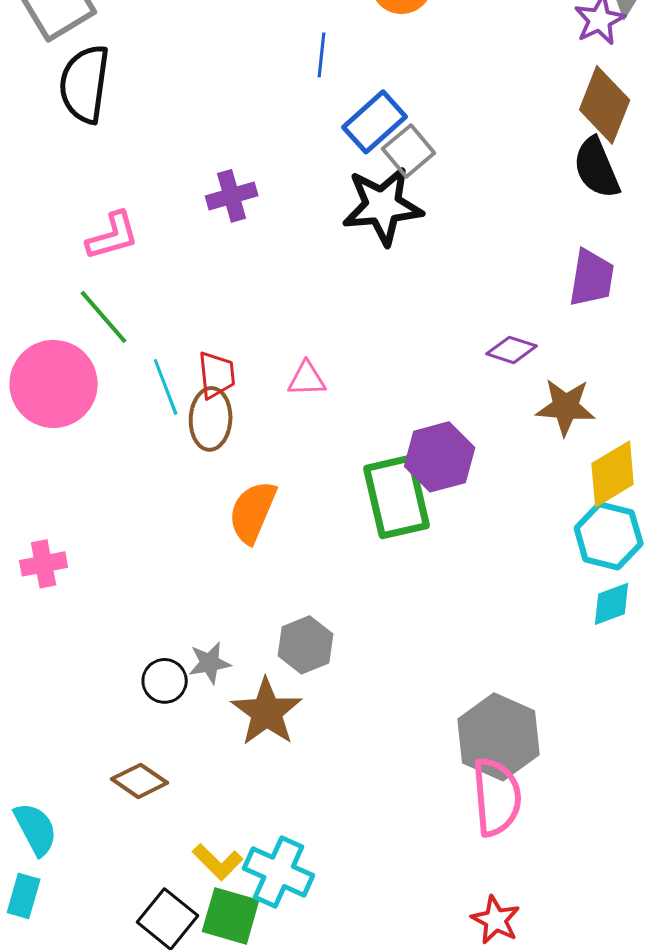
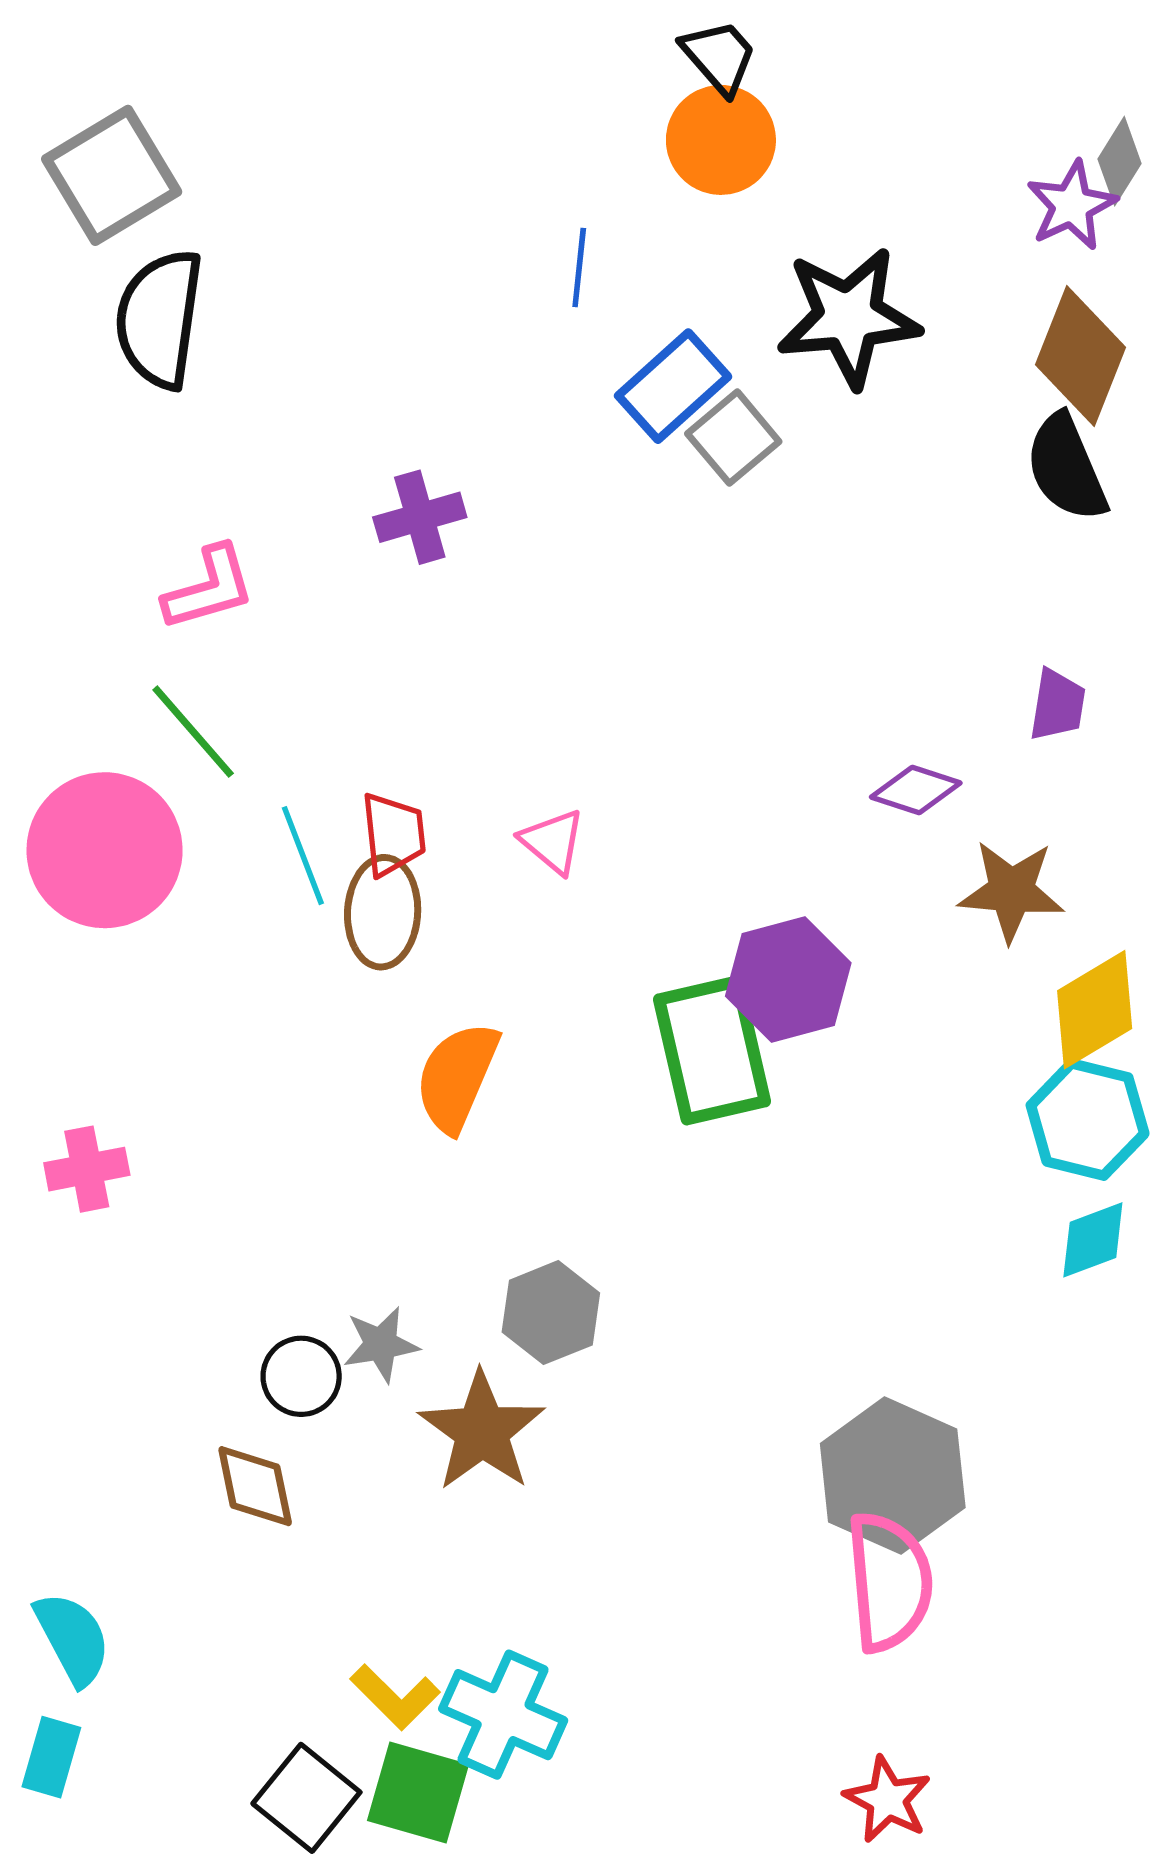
black star: (383, 206) -> (848, 317), moved
purple trapezoid: (592, 278) -> (1057, 705), moved, size x0.7
pink triangle: (307, 379) -> (553, 841), turned 42
brown diamond: (140, 781) -> (255, 1486), moved, turned 44

